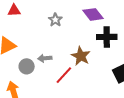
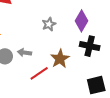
purple diamond: (93, 14) -> (81, 21), turned 55
gray star: (55, 20) -> (49, 24), moved

